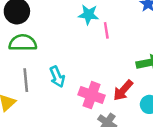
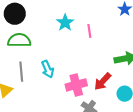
cyan star: (88, 15) -> (65, 23), moved, turned 30
pink cross: (92, 95) -> (76, 85), turned -35

